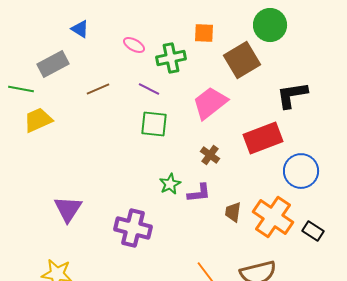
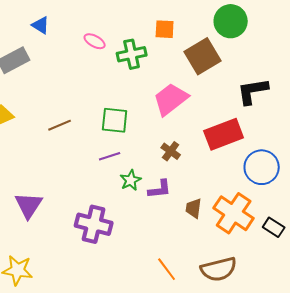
brown line: (98, 89) -> (60, 125), moved
purple line: (149, 89) -> (110, 156), moved, turned -45

